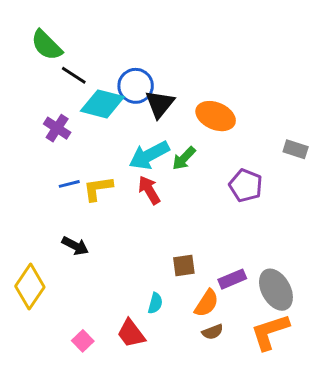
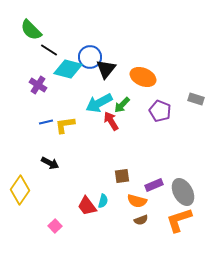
purple pentagon: (246, 185) -> (160, 111), moved
red arrow: (149, 190) -> (111, 121), moved
orange semicircle: (207, 303) -> (137, 201), turned 72
red trapezoid: (131, 333) -> (87, 206), moved

